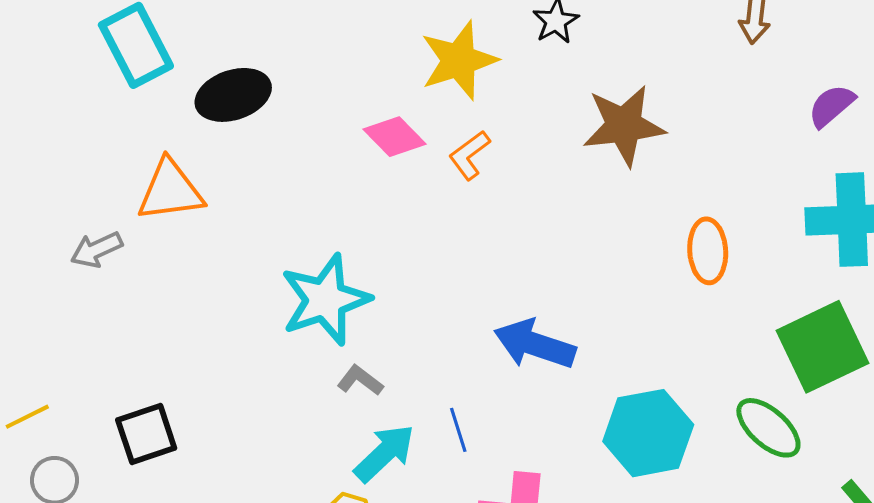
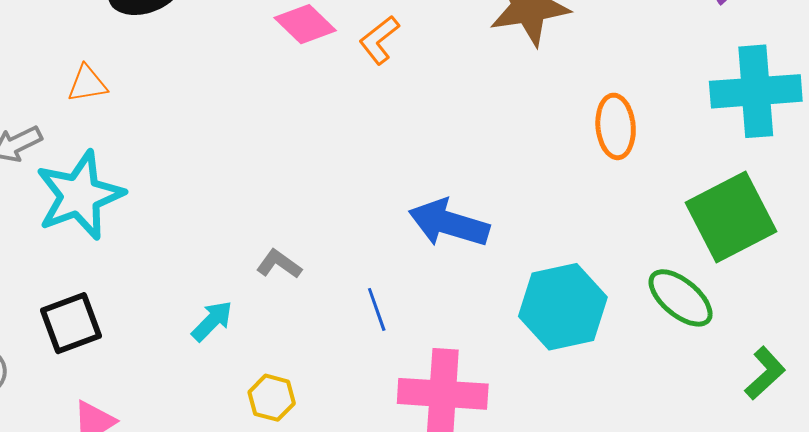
orange triangle: (170, 190) -> (87, 84), size x0.6
cyan star: (325, 300) -> (80, 195), moved
cyan arrow: (384, 453) -> (212, 321), moved, size x0.7

